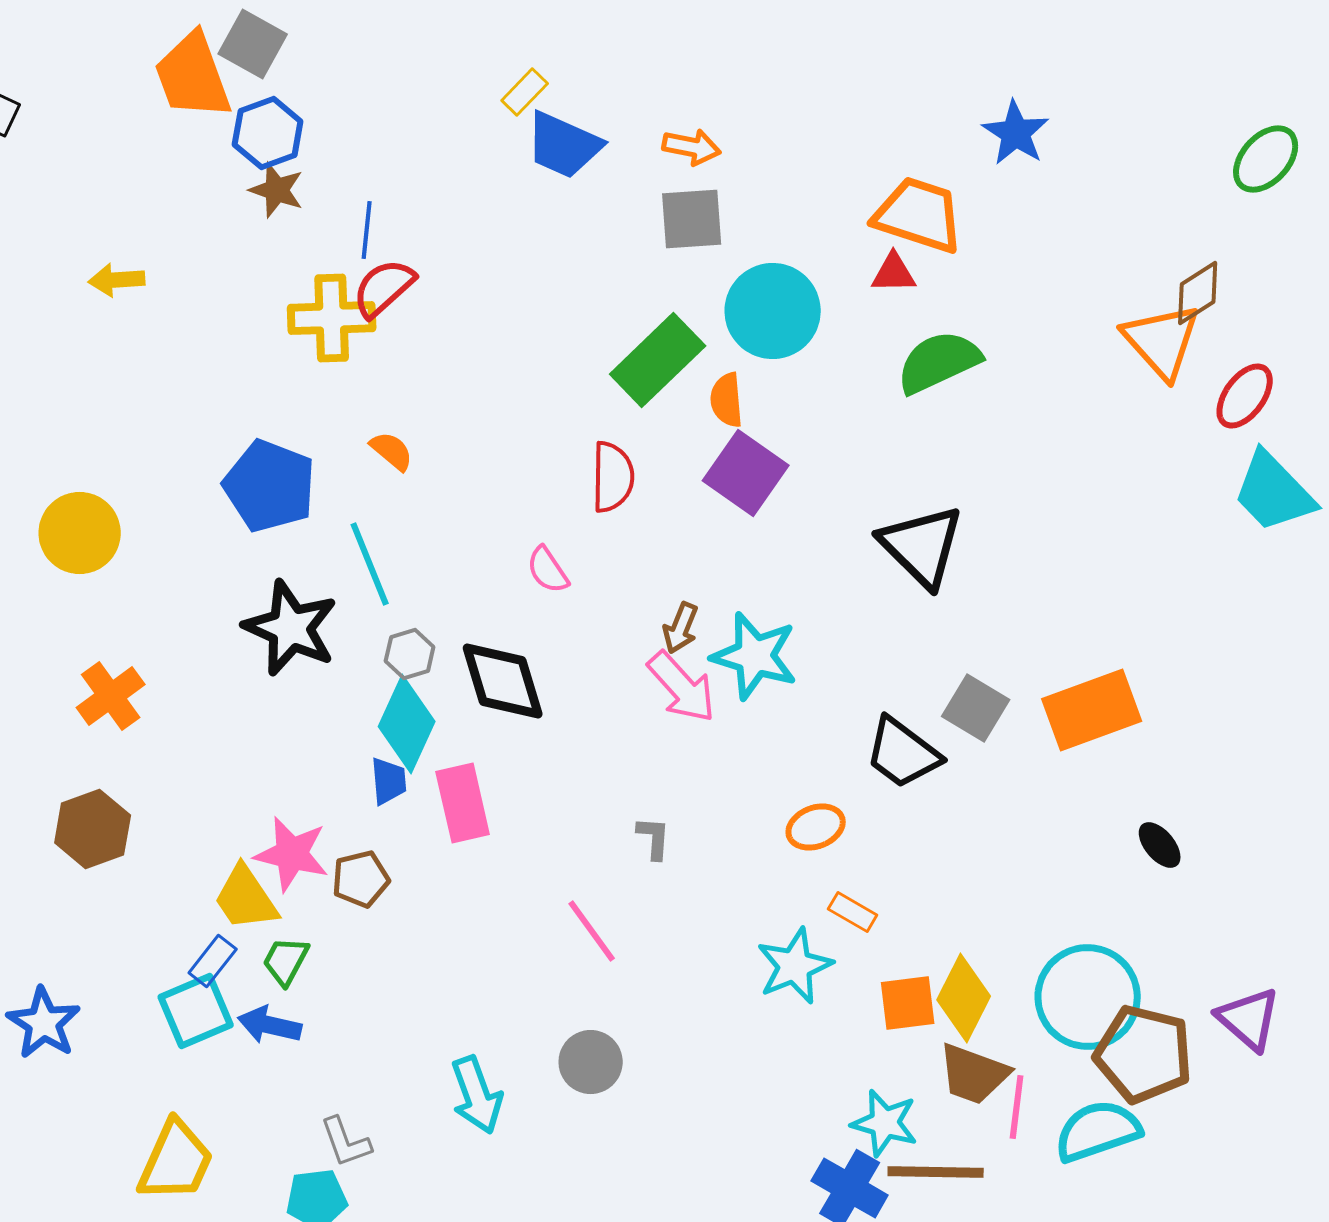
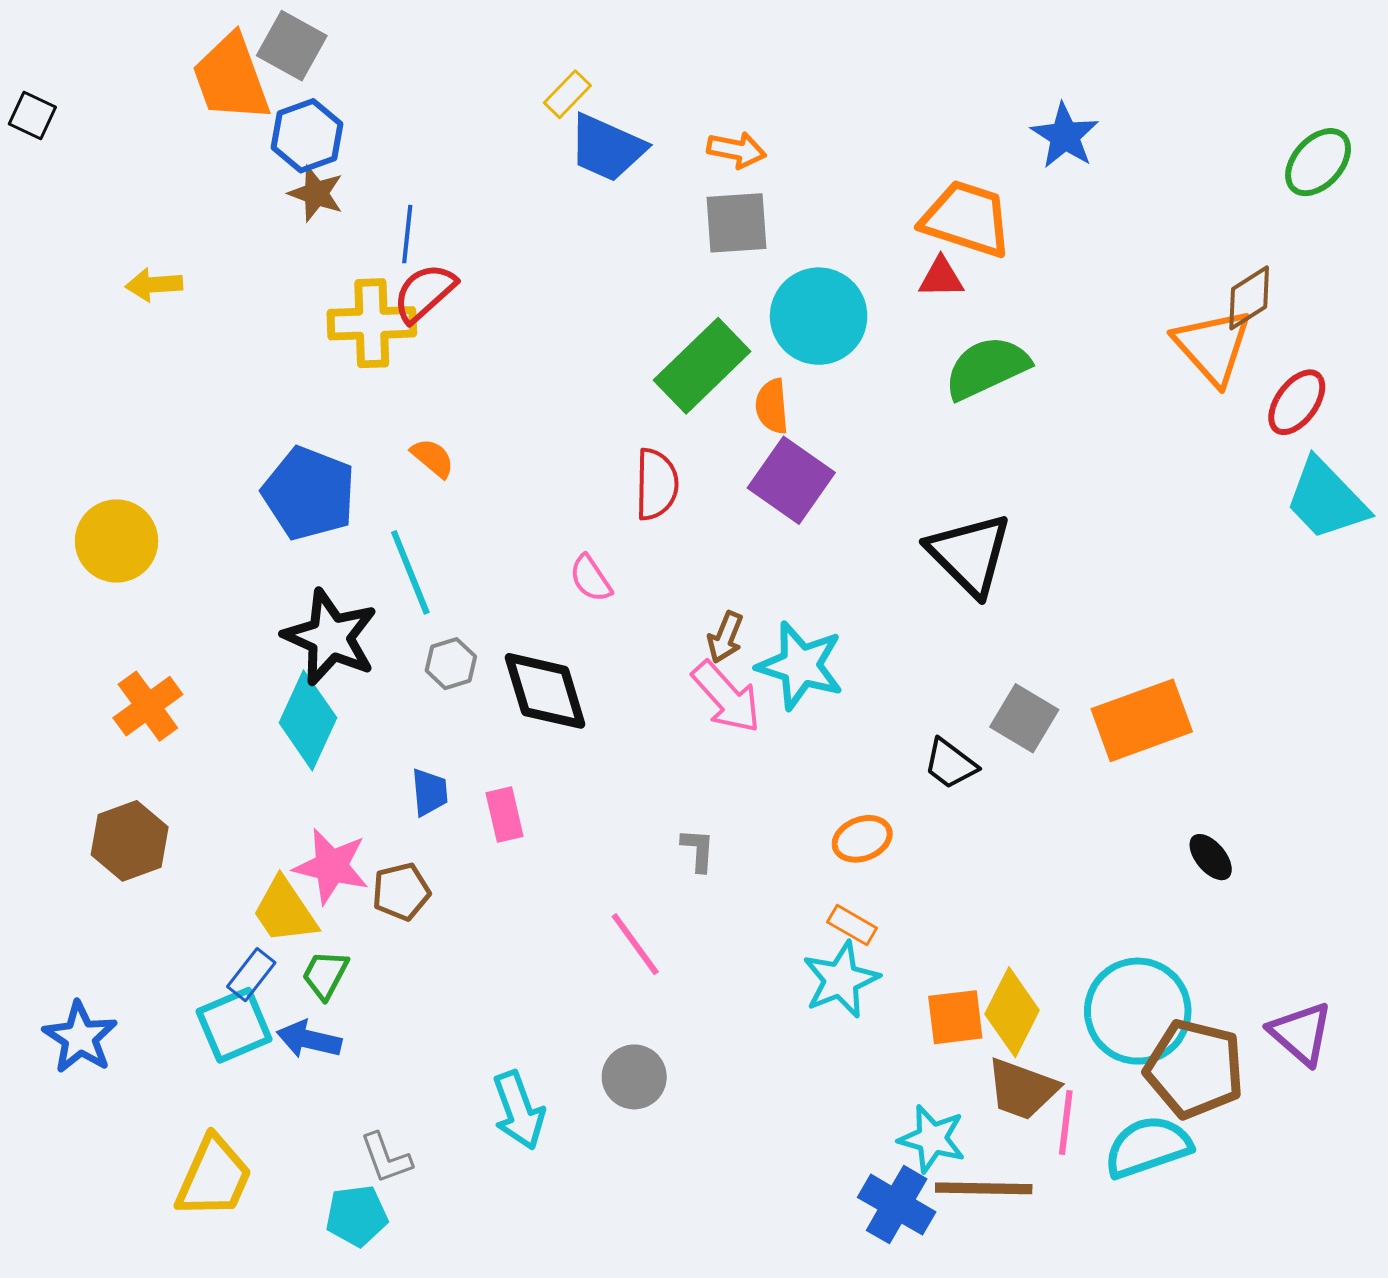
cyan diamond: (407, 724) -> (308, 720), moved
black trapezoid: (903, 753) -> (950, 764), size x0.7
pink rectangle: (463, 803) -> (505, 815), size x0.7
orange rectangle: (853, 912) -> (852, 925), moved

